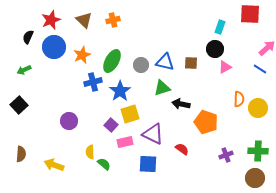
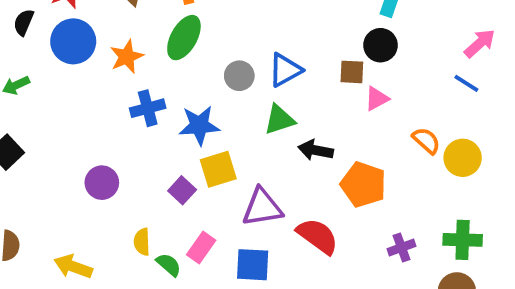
green ellipse: (112, 61) -> (184, 38), moved
blue triangle: (165, 62) -> (285, 70), turned -42
brown square: (191, 63) -> (352, 72), moved
pink triangle: (225, 67) -> (377, 99), moved
blue star: (120, 91) -> (199, 125), turned 30
orange semicircle: (239, 99) -> (426, 141), turned -49
purple triangle: (153, 134) -> (262, 207), turned -35
pink rectangle: (125, 142) -> (201, 248), moved, turned -42
red semicircle: (182, 149) -> (318, 236), size x1.6

